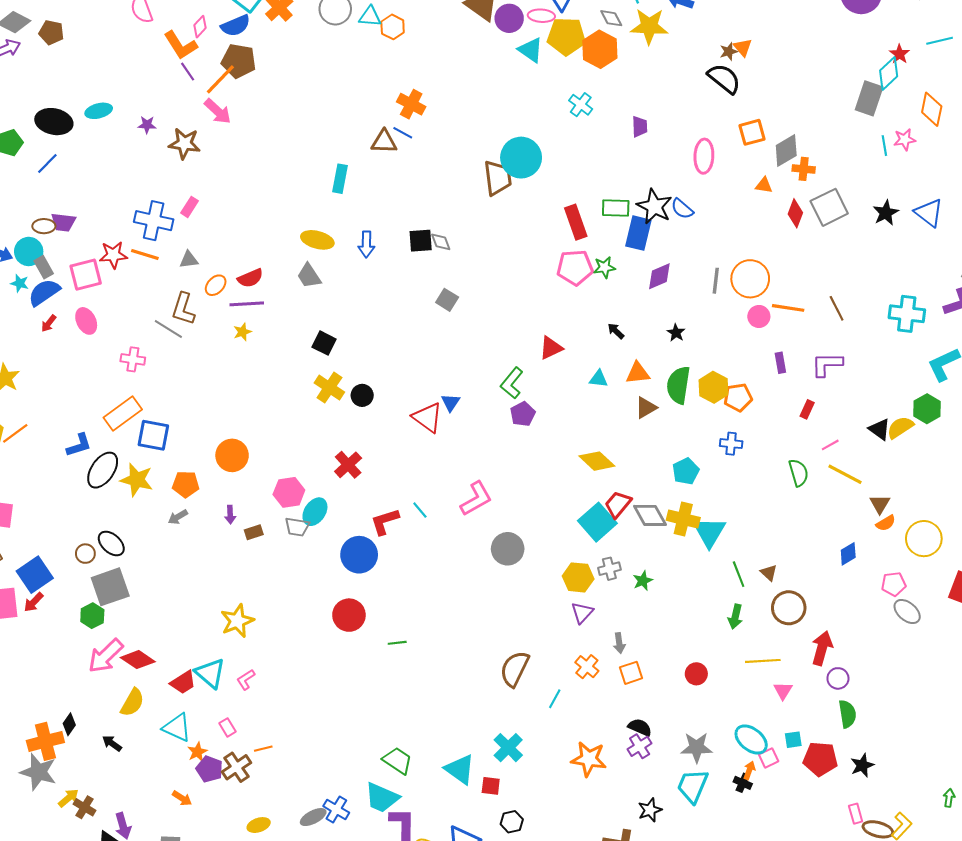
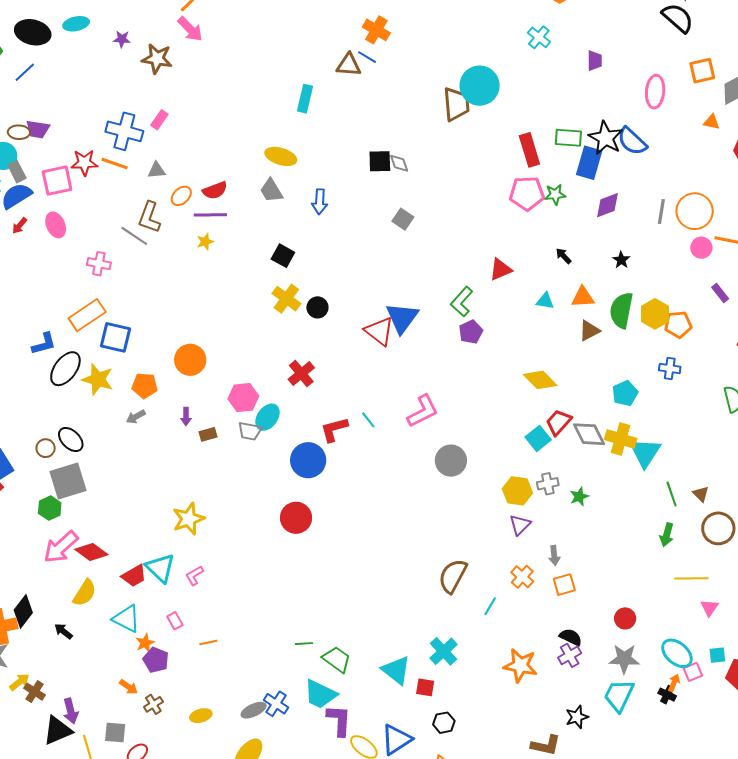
blue semicircle: (682, 209) -> (632, 141), size x1.4
blue arrow: (366, 244) -> (320, 202), moved
purple rectangle: (780, 363) -> (720, 293), turned -30
blue triangle: (451, 402) -> (402, 318), size x1.8
cyan square: (597, 522) -> (538, 438), size x0.7
green line: (397, 643) -> (304, 644), moved
red circle: (696, 674) -> (625, 618), moved
black diamond: (69, 724) -> (23, 611), size x1.5
brown cross: (236, 767) -> (153, 704), moved, size x0.7

